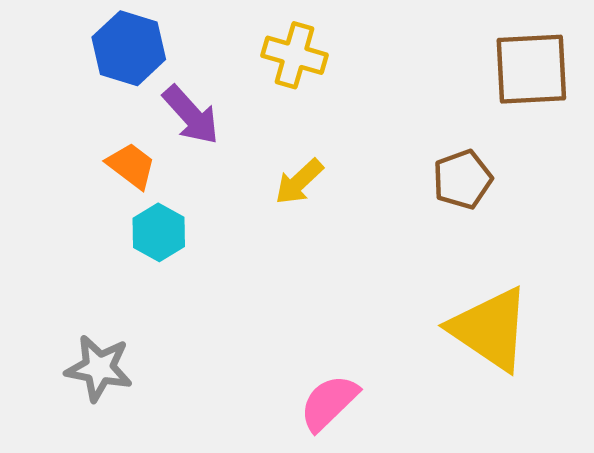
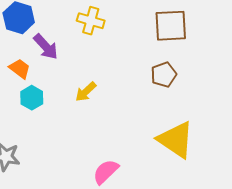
brown square: (531, 69) -> (171, 26), moved
yellow arrow: (299, 182) -> (86, 92), moved

